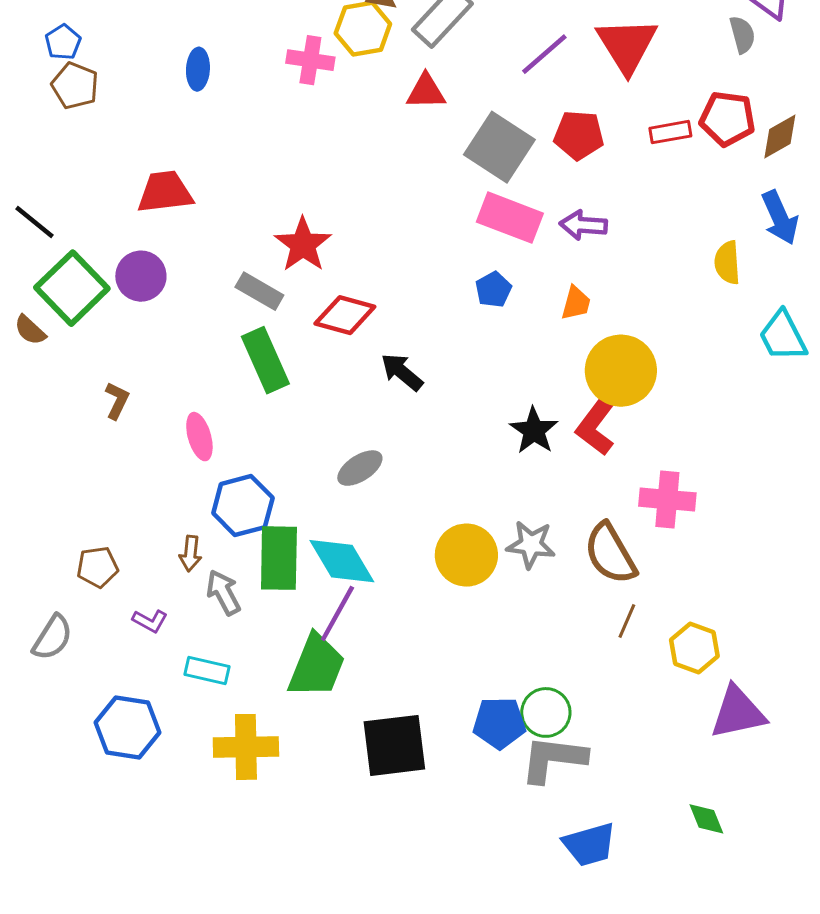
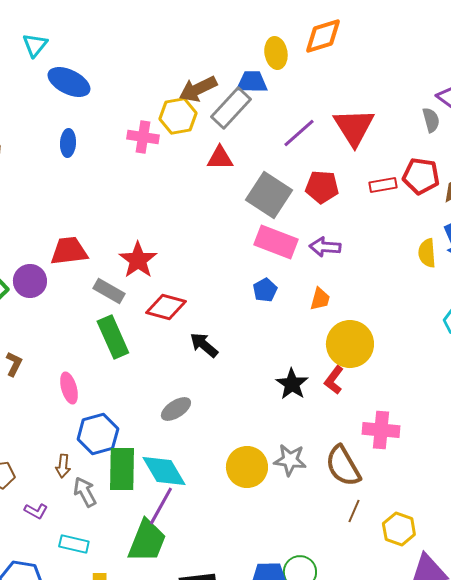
red trapezoid: (165, 192) -> (69, 251), moved
yellow semicircle: (727, 263) -> (427, 253), moved
red L-shape: (597, 425) -> (334, 380), size x0.7

